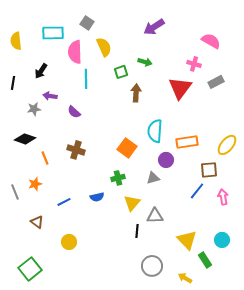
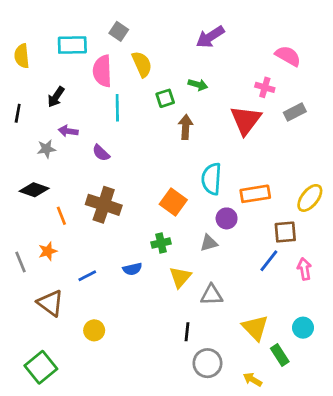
brown cross: (76, 150) -> (104, 205), size x1.4
brown triangle: (37, 222) -> (50, 303), size x1.5
black line: (137, 231) -> (187, 332), moved

